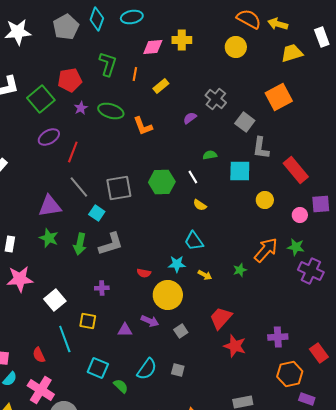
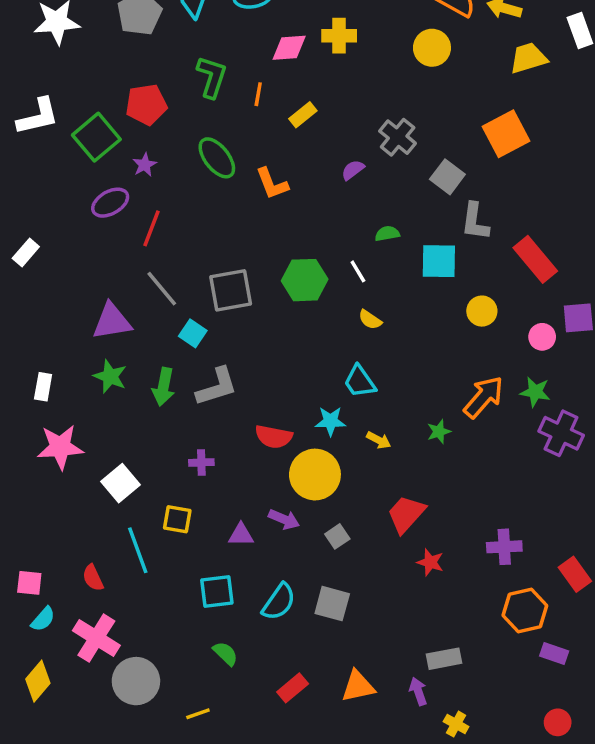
purple star: (81, 108) -> (145, 165), moved
green ellipse: (111, 111) -> (217, 158), turned 35
red semicircle: (144, 273) -> (274, 437), size x1.5
red star: (235, 346) -> (430, 562), size x0.7
cyan square: (98, 368) -> (217, 592), moved, turned -30
gray square: (178, 370) -> (332, 604), size x1.5
green semicircle: (121, 386) -> (225, 654), moved

